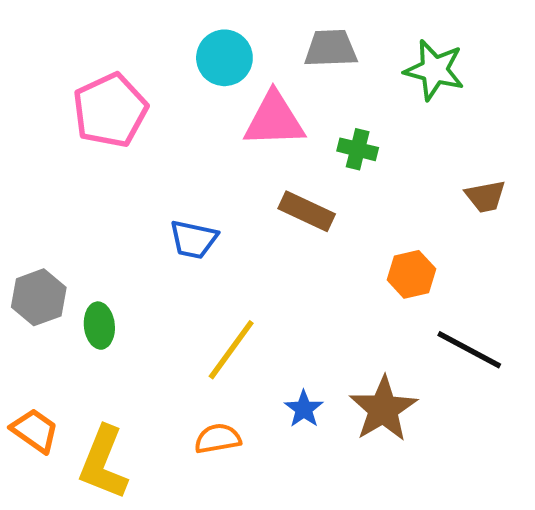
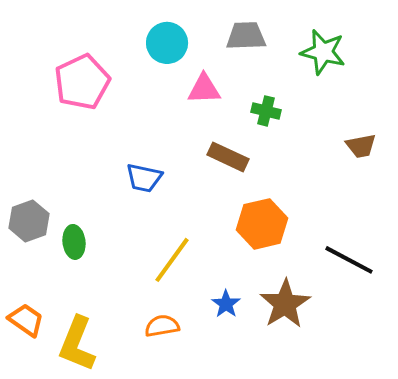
pink triangle: (274, 120) -> (204, 89), size x0.7
orange hexagon: (411, 274) -> (262, 224), moved, size x1.4

